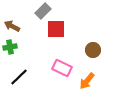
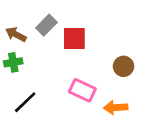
gray rectangle: (43, 11) -> (46, 25), moved
orange arrow: (87, 81) -> (116, 108), turned 48

